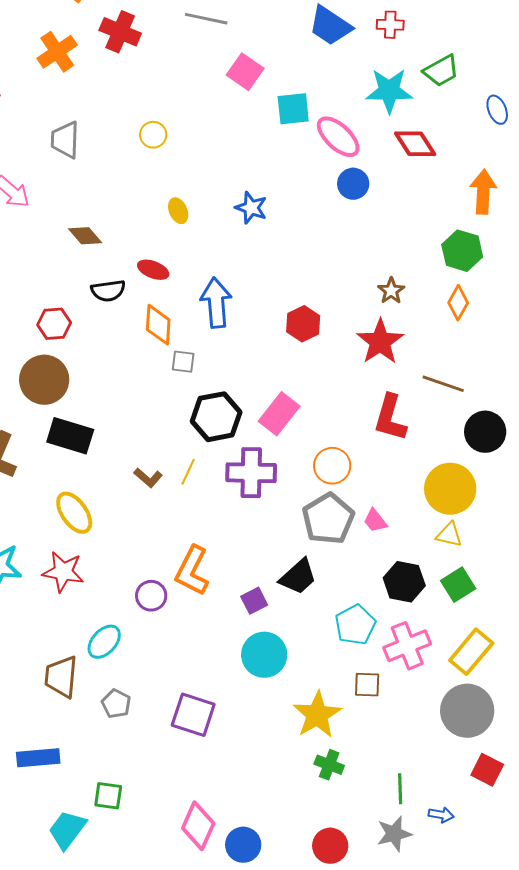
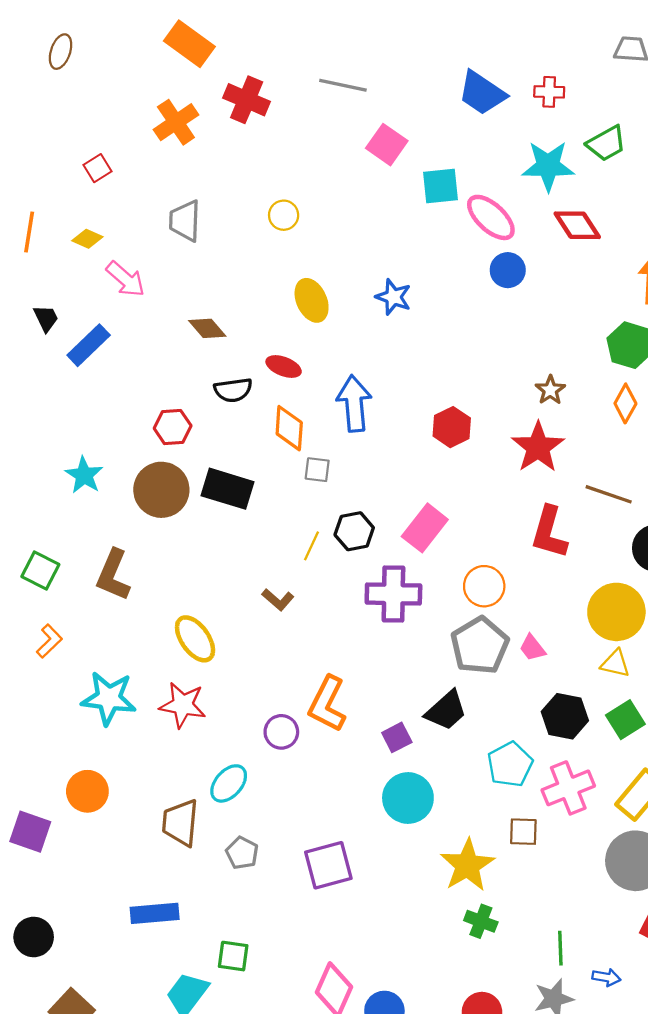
yellow ellipse: (178, 211) -> (312, 300), size x1.5
black hexagon: (216, 417) -> (354, 531), size x0.7
black rectangle: (70, 436) -> (228, 489), moved
yellow line: (188, 472) -> (312, 546), moved
purple square: (193, 715) -> (328, 865), turned -33

